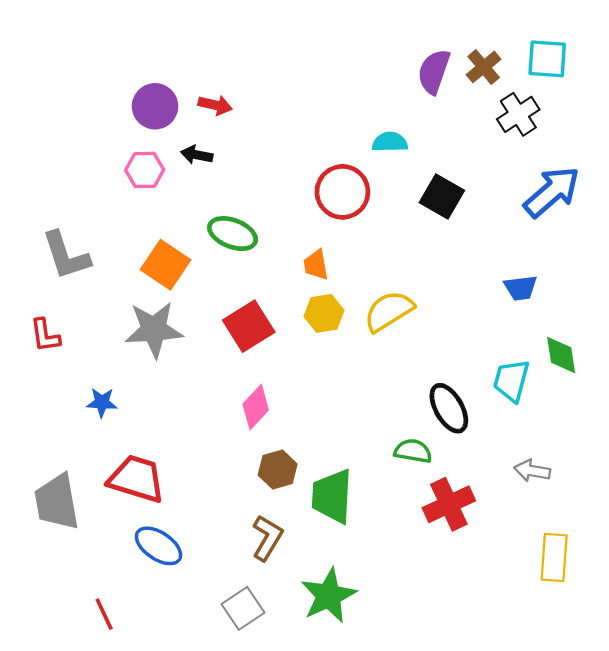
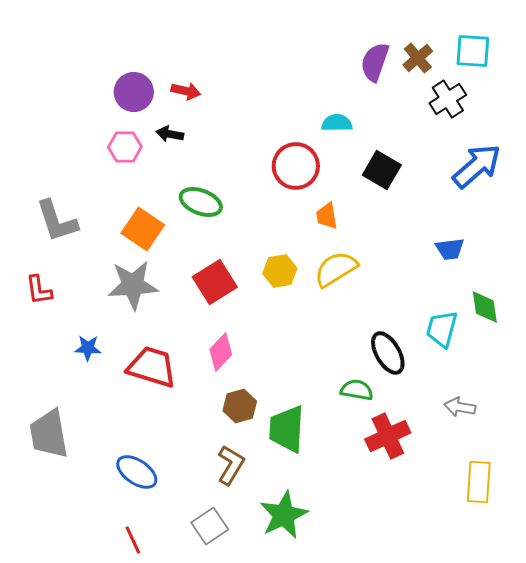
orange trapezoid: (316, 265) -> (327, 216), moved
red trapezoid: (137, 479) -> (152, 367), moved
red line: (104, 614) -> (133, 540), moved

